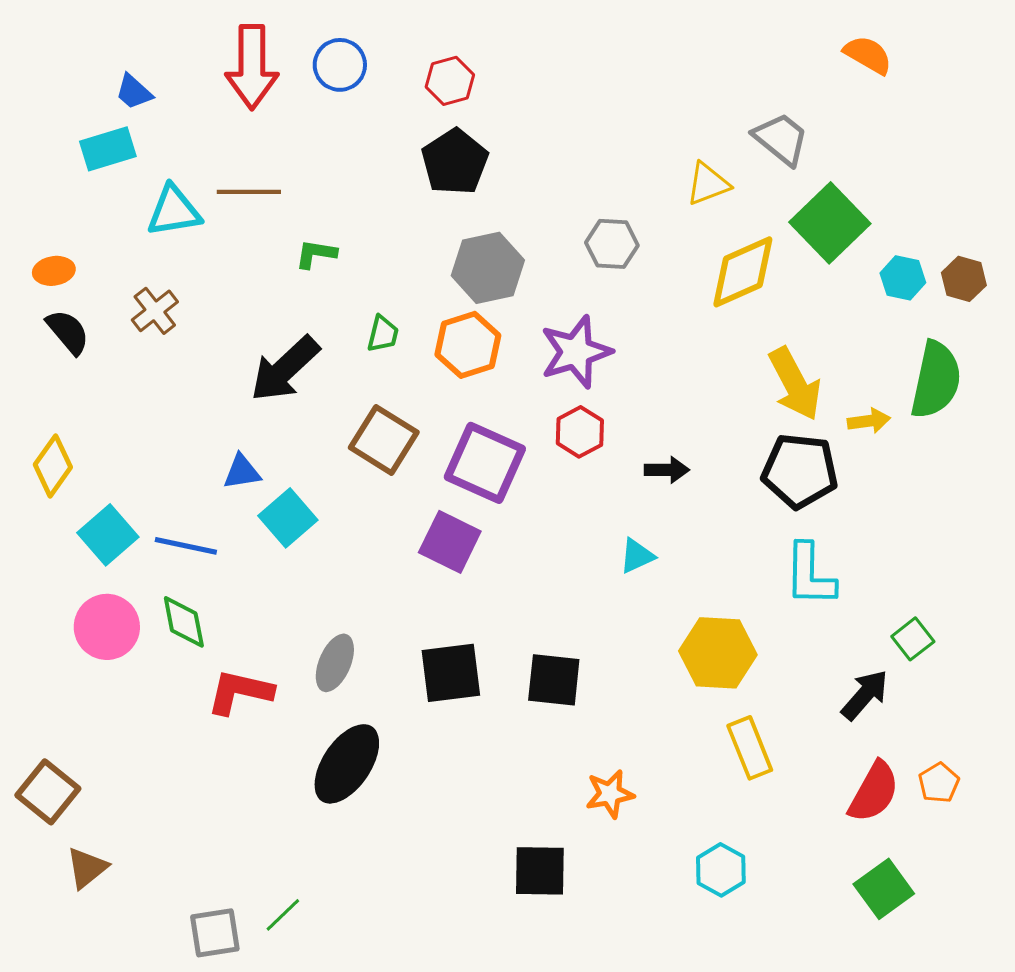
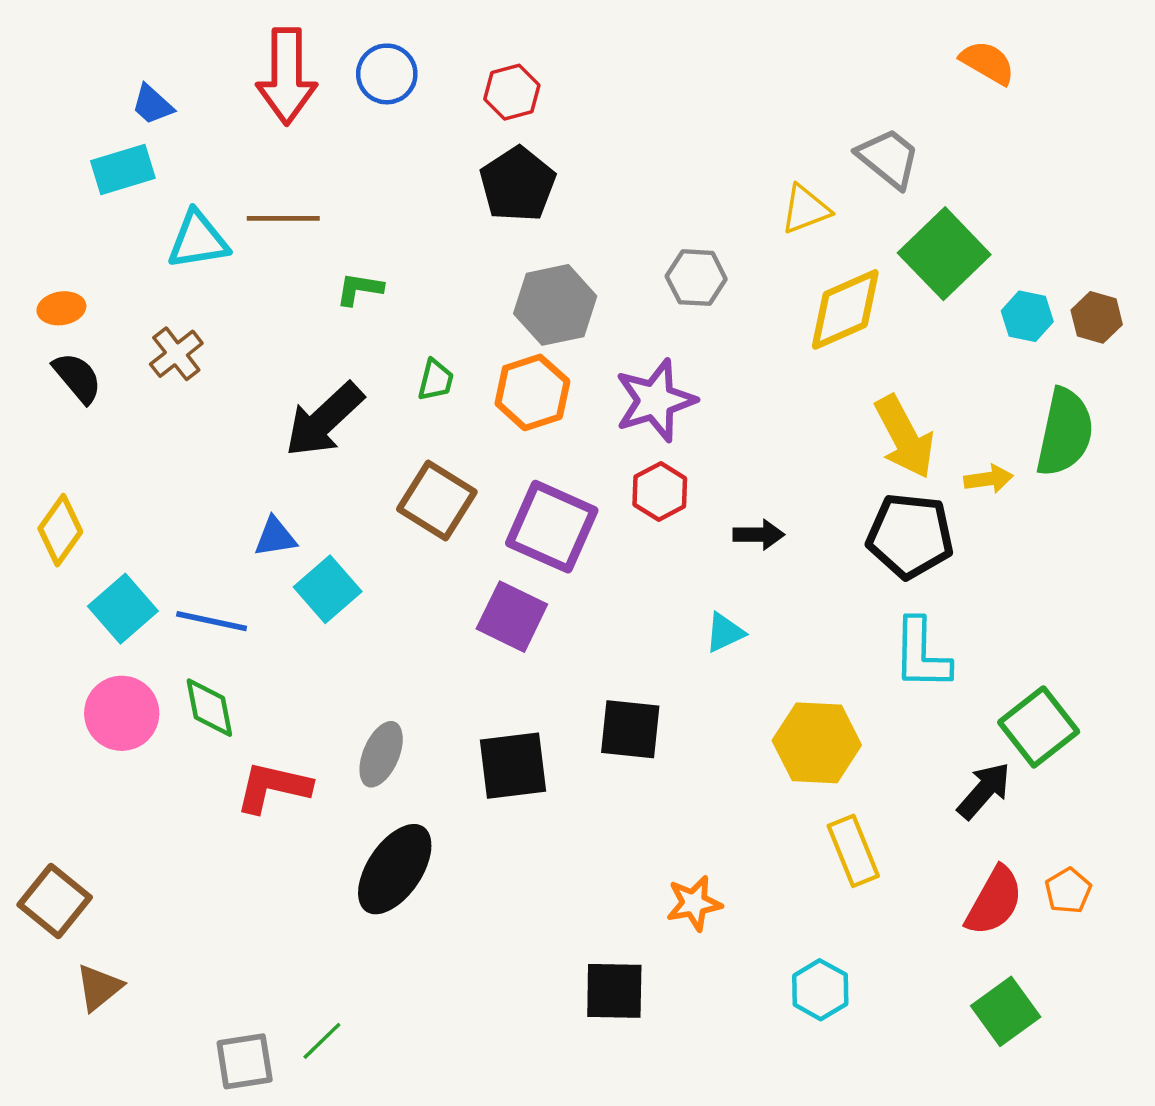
green square: (913, 639) -> (1039, 727), size x1.6
black square: (554, 680) -> (630, 729), moved

